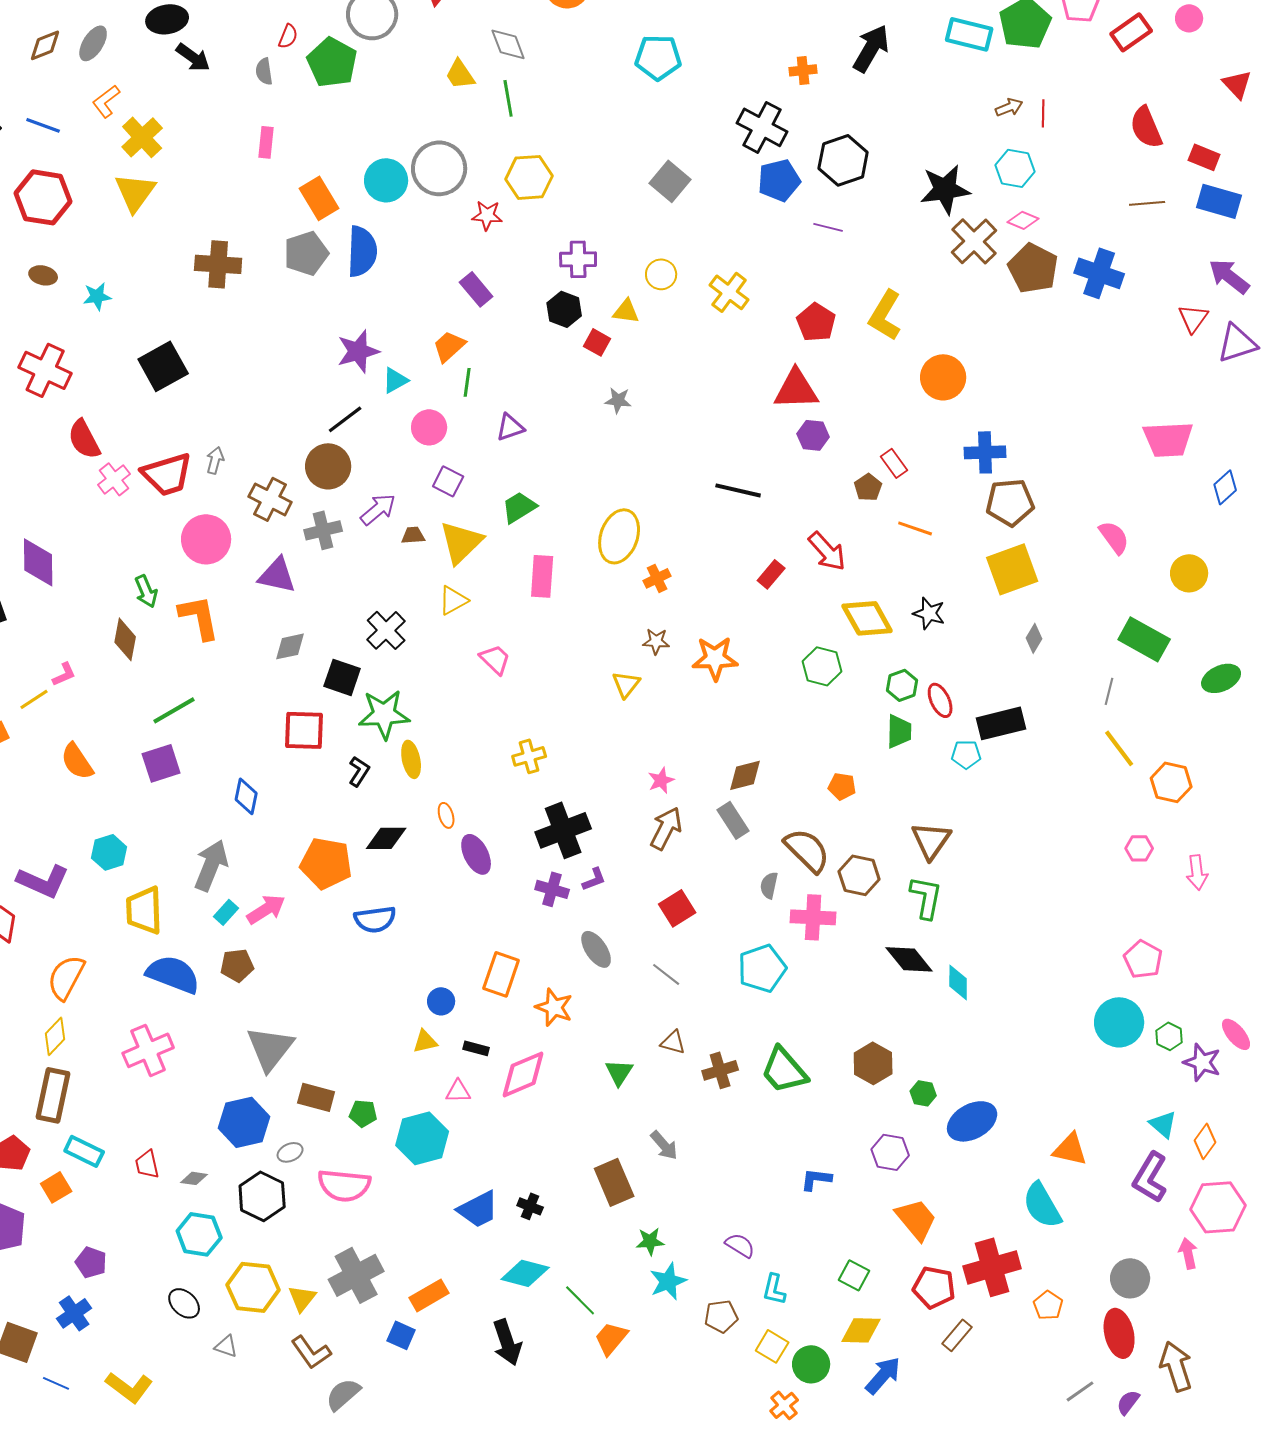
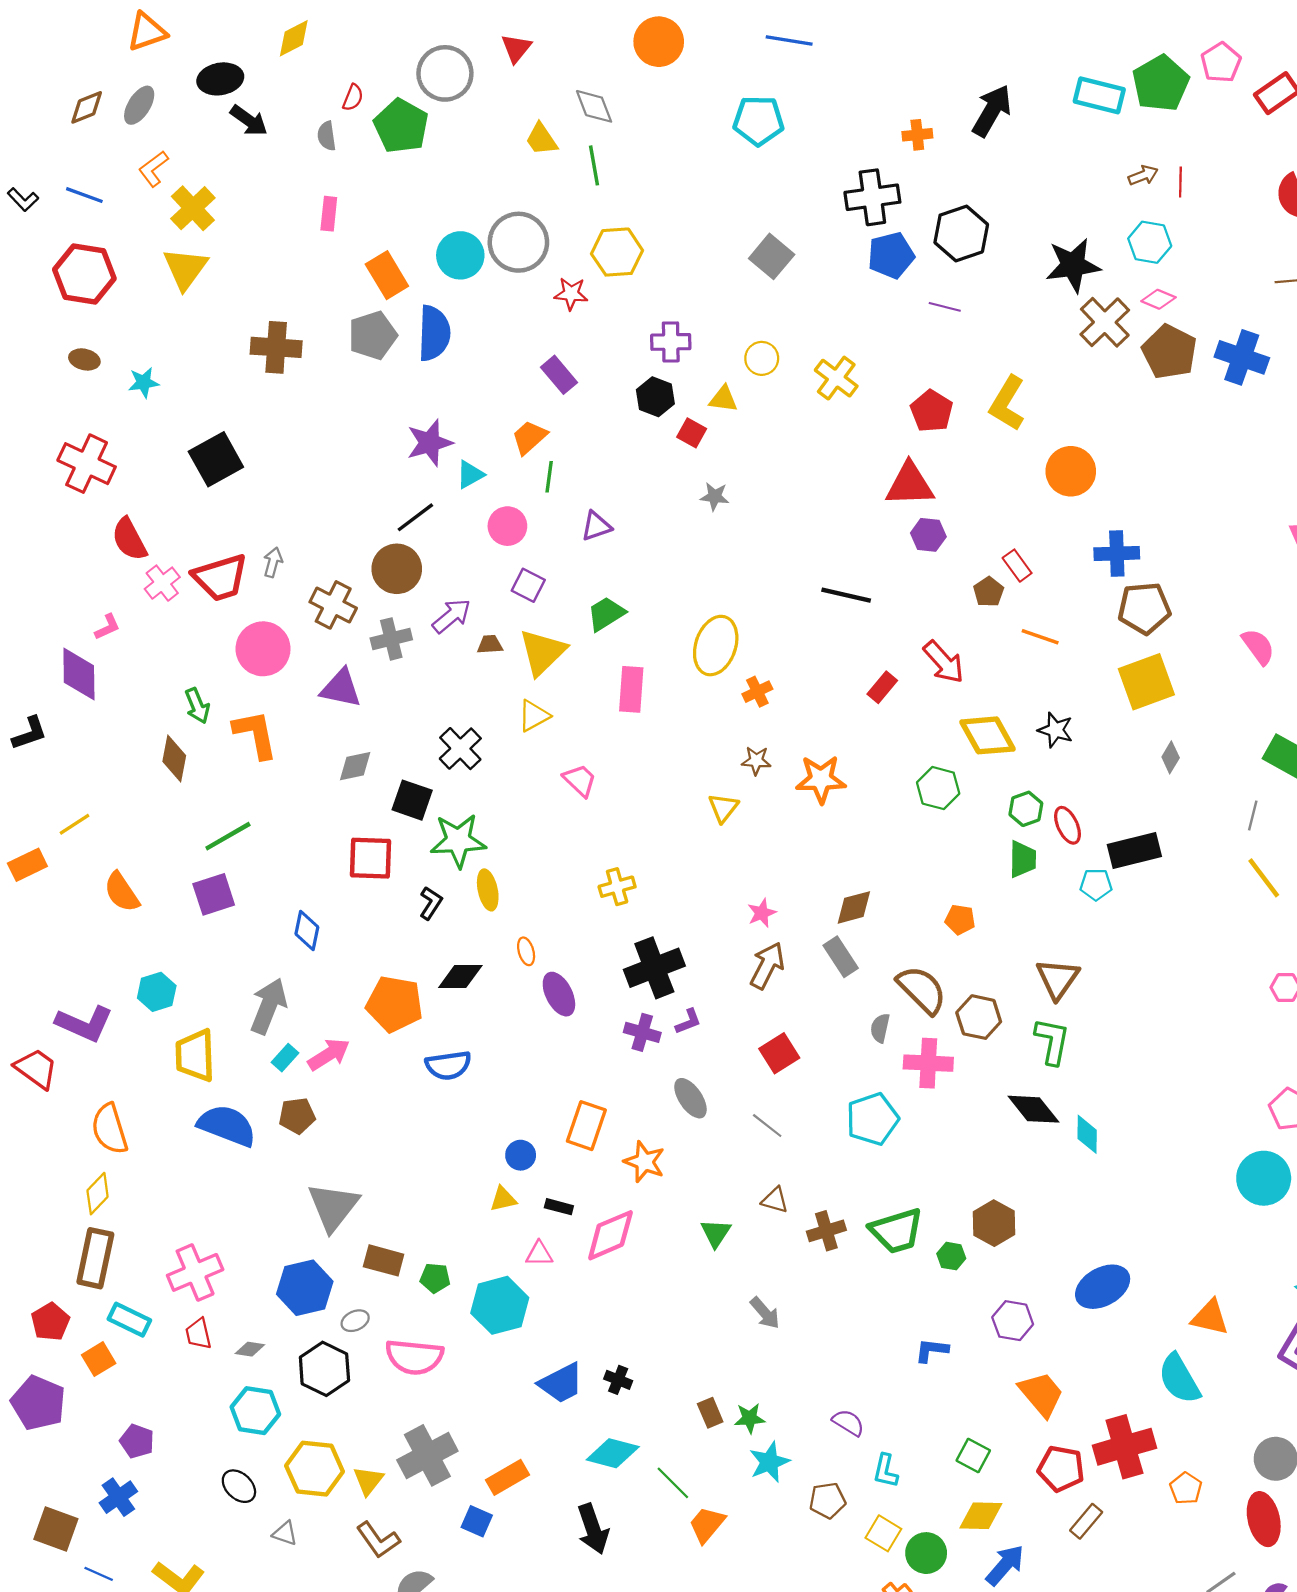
black cross: (762, 127) -> (872, 197), turned -36
pink L-shape: (64, 674) -> (107, 627), moved
orange semicircle: (66, 977) -> (110, 1129), turned -45
pink cross: (148, 1050) -> (195, 1272), moved
green trapezoid: (784, 1070) -> (897, 1231), turned -66
green hexagon: (923, 1093) -> (951, 1256), moved
brown rectangle: (614, 1182) -> (710, 1413), moved, size x0.6

